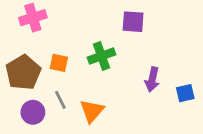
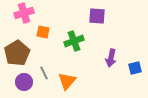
orange square: (59, 63) -> (43, 32), moved

